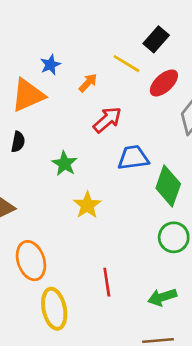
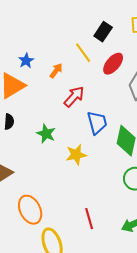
yellow line: (126, 64) -> (83, 53), turned 30
blue trapezoid: (133, 158) -> (97, 123), turned 90
yellow star: (87, 205) -> (76, 155), moved, turned 30

